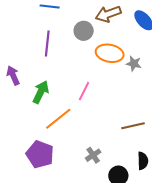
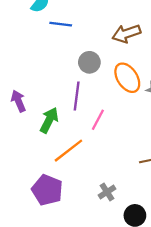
gray circle: (84, 31) -> (89, 62), moved
purple line: (47, 43) -> (77, 96), moved
orange ellipse: (110, 53) -> (127, 78), turned 44

